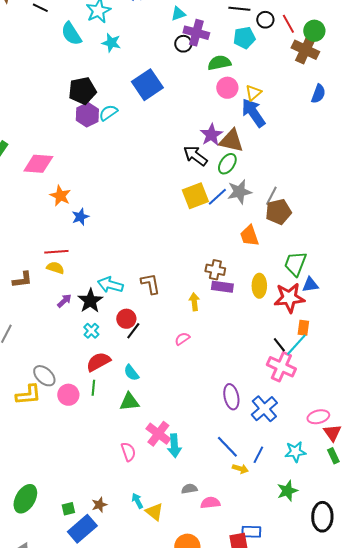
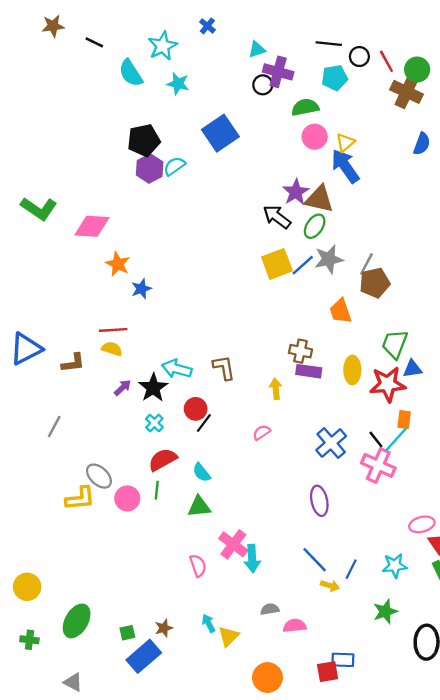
blue cross: (264, 409) -> (331, 443), moved
yellow triangle: (154, 512) -> (229, 636), turned 36

